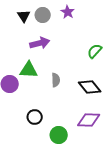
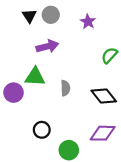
purple star: (68, 12) -> (88, 22), moved

